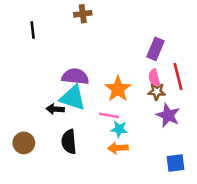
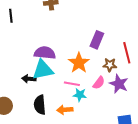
purple rectangle: (155, 49) -> (97, 40), moved
pink semicircle: (154, 78) -> (99, 83), moved, turned -128
cyan triangle: (73, 98) -> (43, 70), turned -30
orange arrow: (118, 148) -> (65, 110), moved

